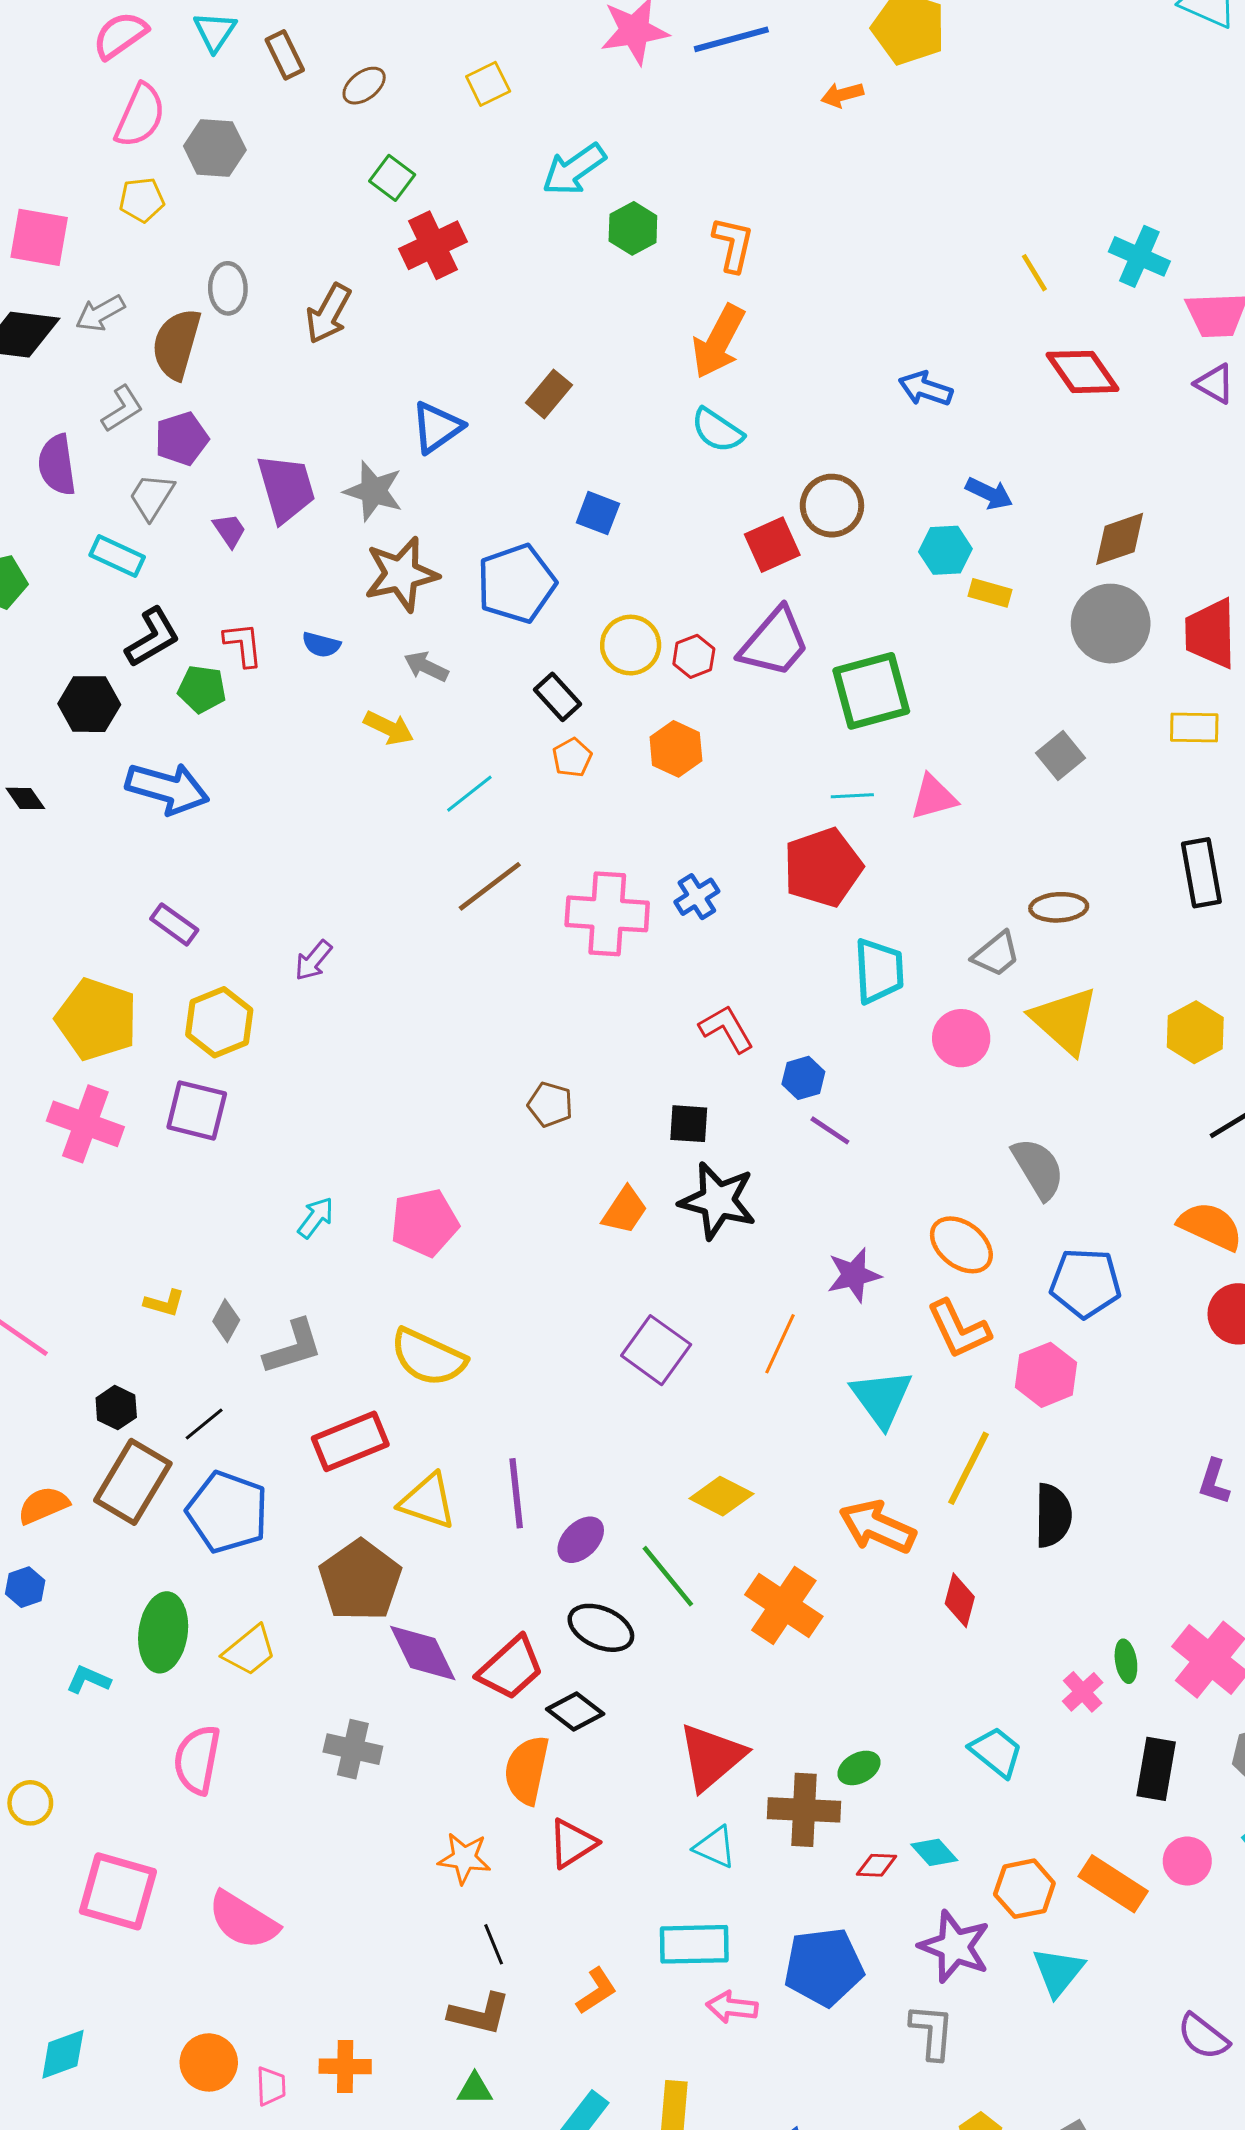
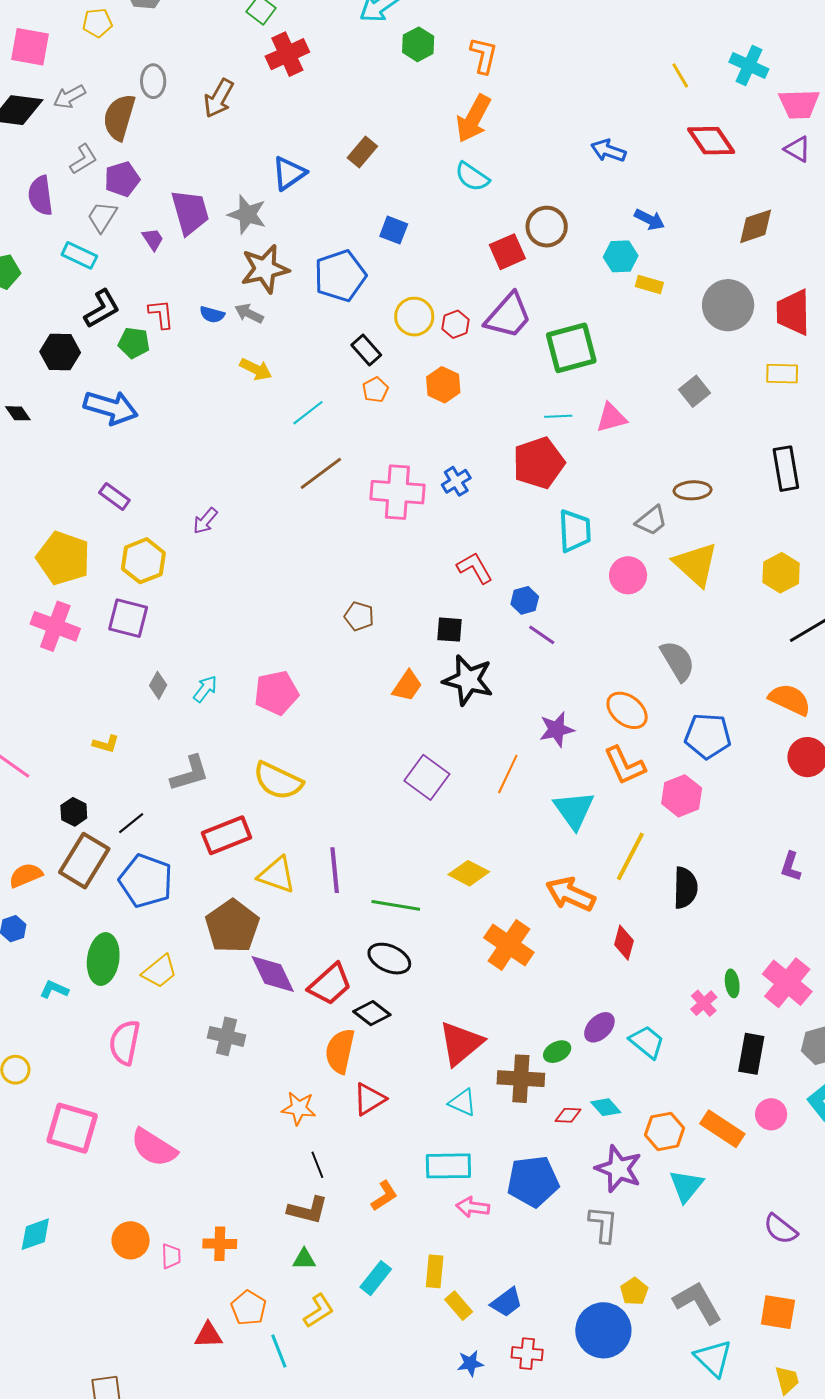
brown diamond: (1120, 539) -> (756, 226), moved
gray arrow: (426, 667) -> (249, 313), moved
gray diamond: (226, 1321) -> (158, 685), moved
purple ellipse: (581, 1540) -> (599, 1027), moved
green line: (668, 1576) -> (396, 905), moved, turned -42

